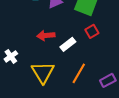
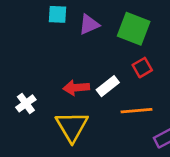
red arrow: (46, 35) -> (76, 88), moved
orange line: (79, 73) -> (137, 111), moved, turned 55

